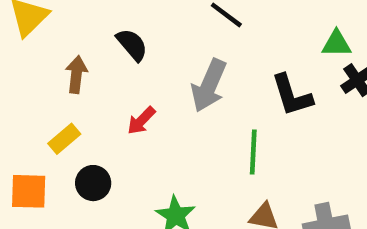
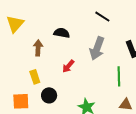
black semicircle: (132, 45) -> (62, 33), turned -35
yellow rectangle: (64, 139) -> (35, 77), turned -64

